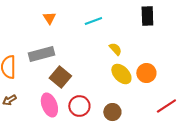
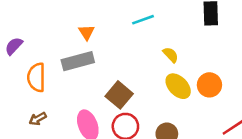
orange triangle: (49, 18) -> (87, 32), moved
brown square: (60, 77) -> (119, 95), moved

